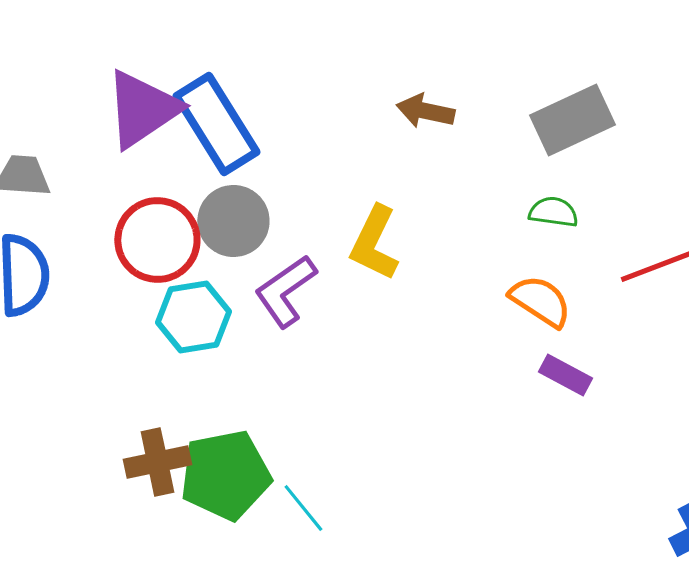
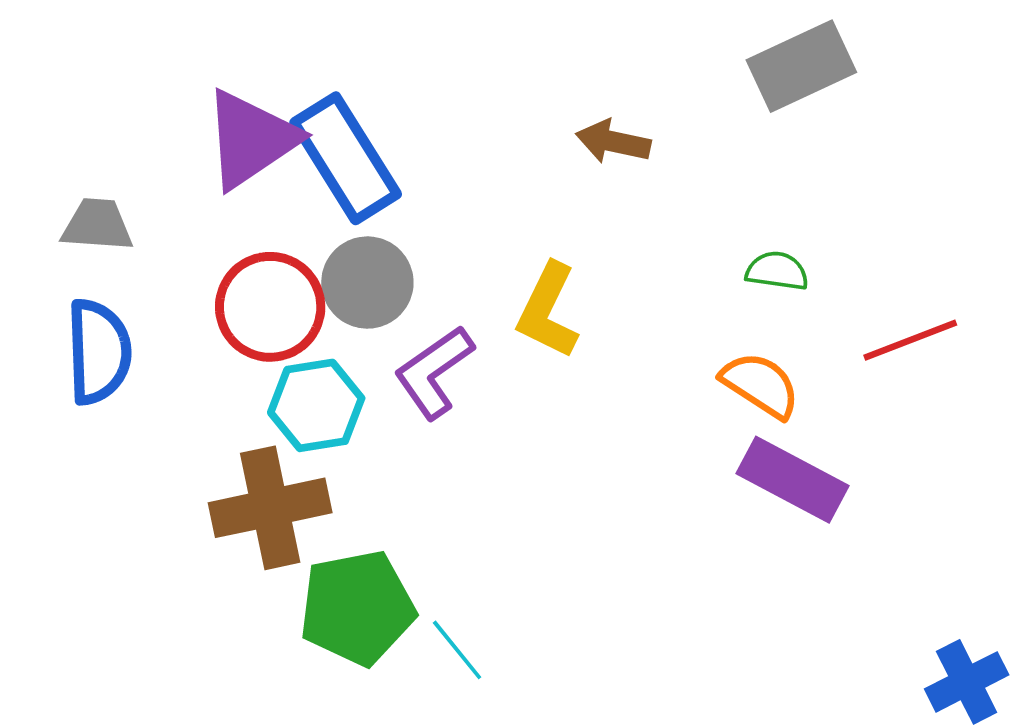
gray rectangle: (572, 120) -> (801, 66), moved
purple rectangle: (565, 375) -> (792, 480), size x1.6
brown cross: (157, 462) -> (270, 508), moved, size x1.4

